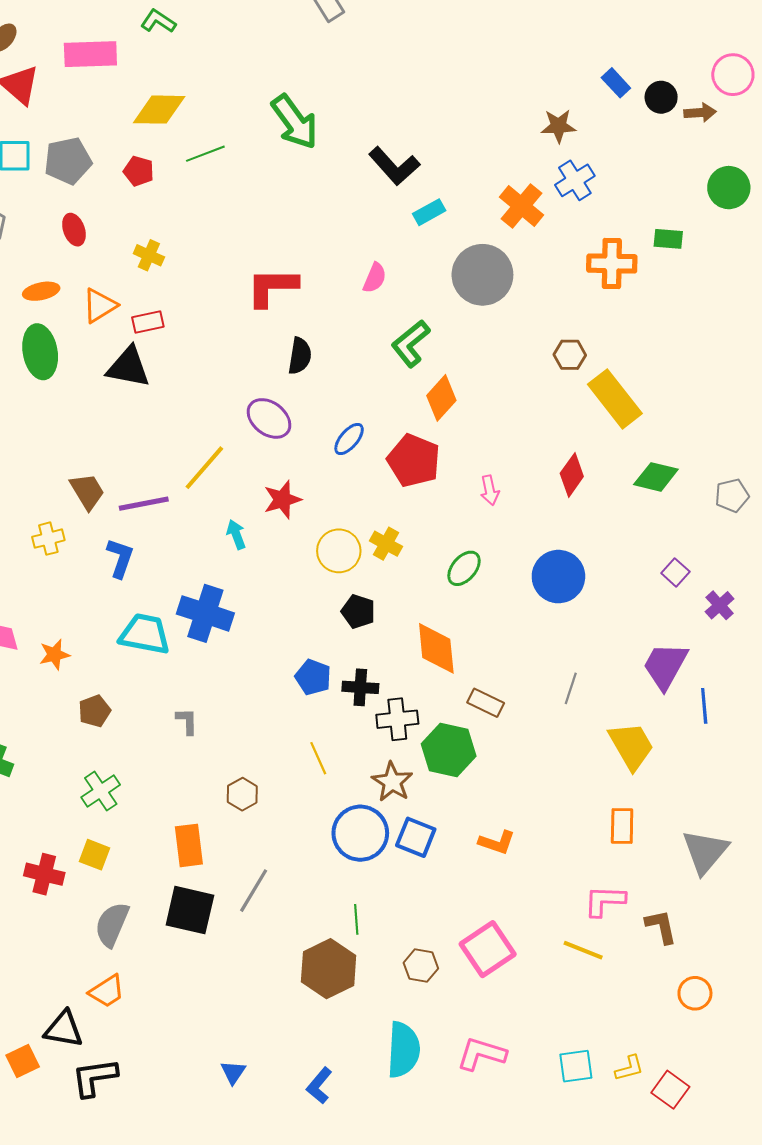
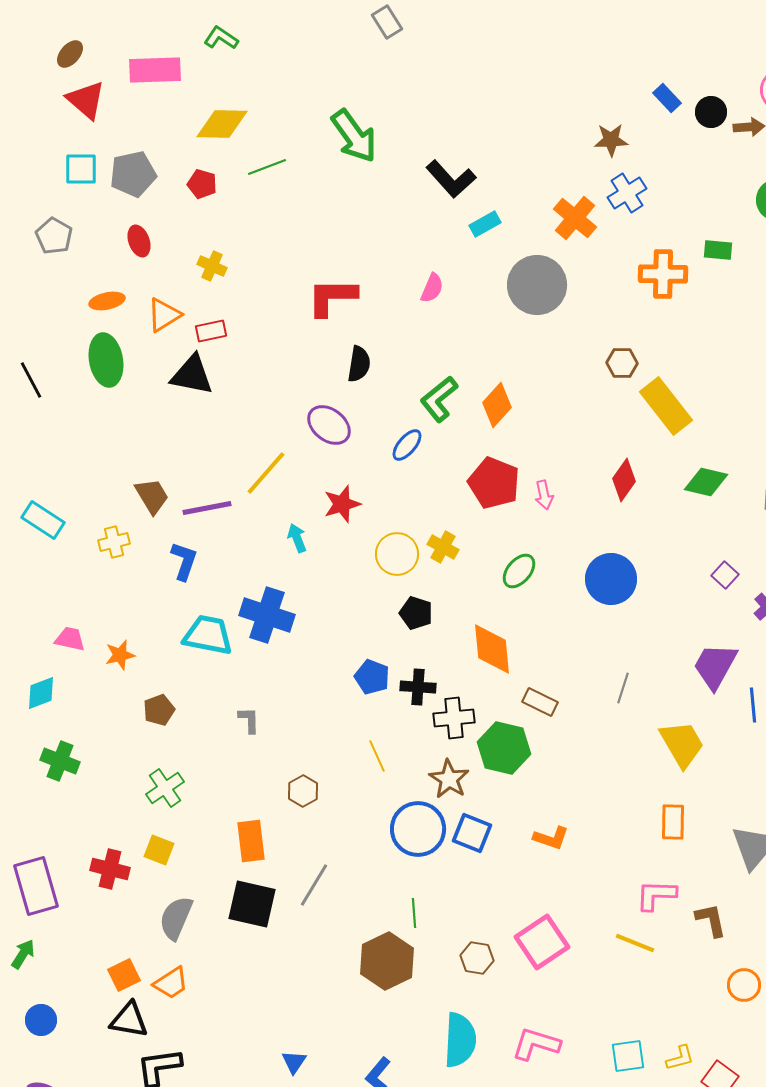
green L-shape: (411, 344) -> (439, 399), moved
red pentagon: (414, 461) -> (494, 483), moved
orange square: (23, 1061) -> (124, 975), moved

